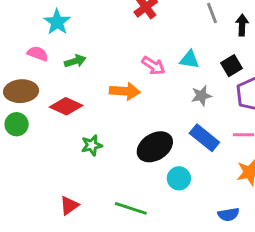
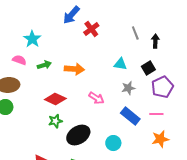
pink arrow: (153, 66) -> (96, 98), moved
orange arrow: (125, 91) -> (74, 69), moved
red diamond: (66, 106) -> (55, 99), moved
black ellipse: (155, 147) -> (78, 135), moved

